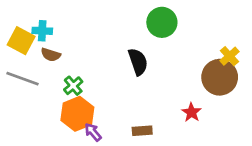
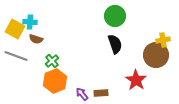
yellow cross: (229, 56) -> (163, 40), turned 32
black semicircle: (138, 62) -> (115, 44), moved
red star: (191, 112) -> (136, 80), size x1.5
purple arrow: (93, 132) -> (82, 94), moved

